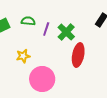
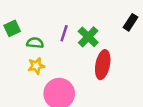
green semicircle: (28, 21) -> (35, 43), moved

